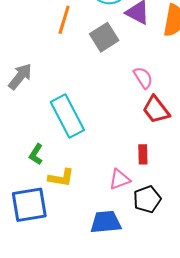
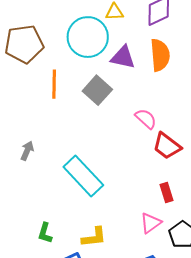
gray arrow: (20, 76) -> (27, 151), size x0.7
green L-shape: (36, 154) -> (45, 233), moved

